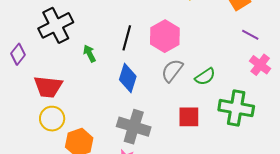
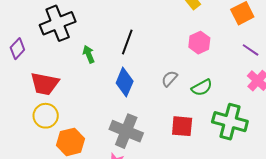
pink hexagon: (165, 36) -> (199, 43), moved, size x0.7
gray semicircle: (172, 71) -> (169, 79), size x0.7

